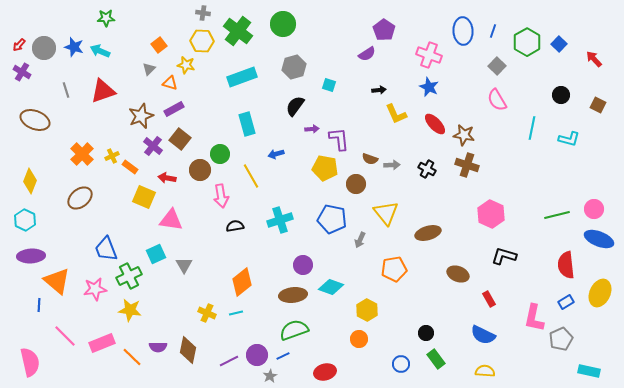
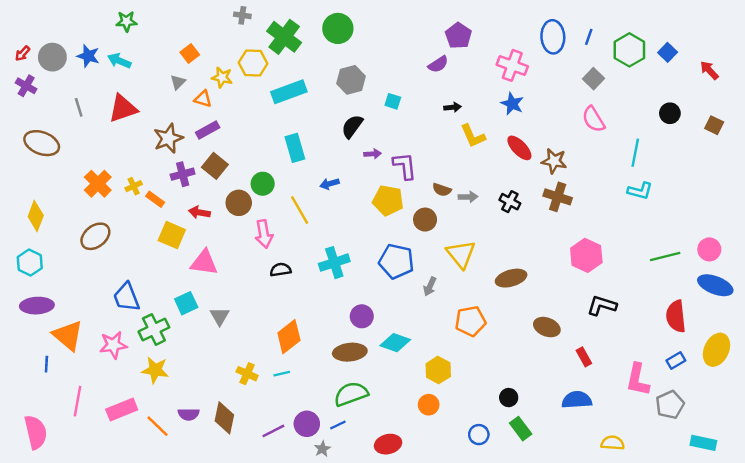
yellow hexagon: (202, 41) -> (253, 63), moved
cyan L-shape: (569, 139) -> (640, 191), moved
purple cross: (153, 146) -> (183, 174), turned 36
blue semicircle: (483, 335) -> (577, 400), turned 150
pink line: (65, 336) -> (77, 401), turned 55
yellow semicircle: (485, 371) -> (613, 443), moved

